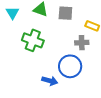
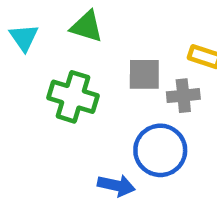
gray square: (65, 13) -> (144, 74), moved

